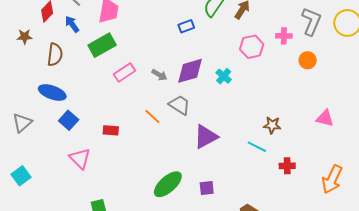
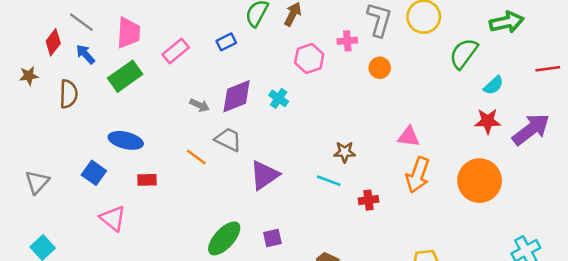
pink rectangle: (125, 72) -> (176, 51), moved
blue ellipse: (52, 93) -> (126, 140), moved
orange arrow: (332, 179) -> (418, 175), moved

